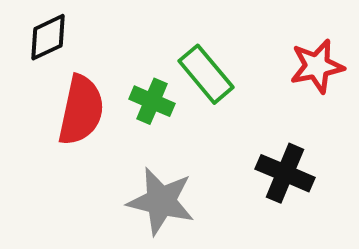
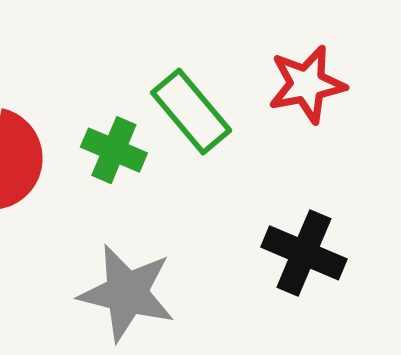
red star: (317, 66) -> (307, 84), moved

